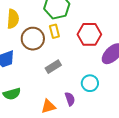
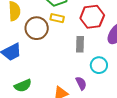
yellow rectangle: (54, 31) -> (57, 18), turned -56
gray rectangle: (53, 67) -> (80, 44), moved, turned -49

